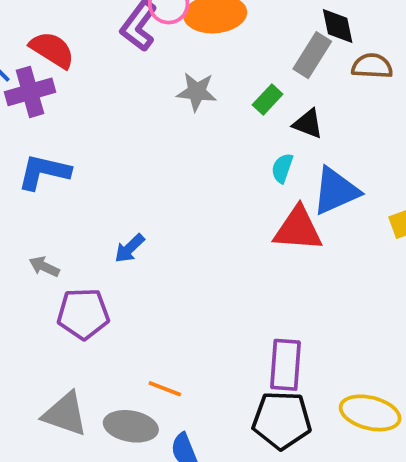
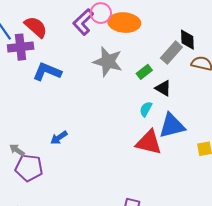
gray star: (197, 92) -> (108, 62), size x1.4
blue L-shape: (44, 172) -> (47, 72), moved
gray arrow: (44, 267) -> (17, 150), moved

